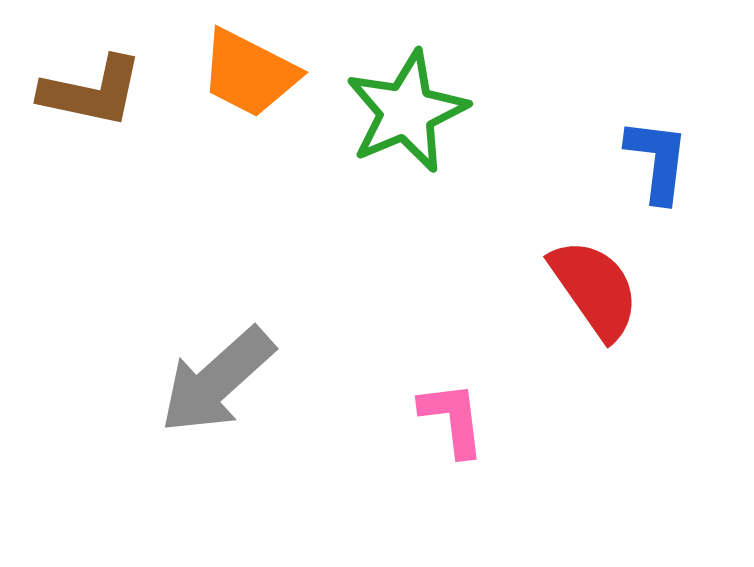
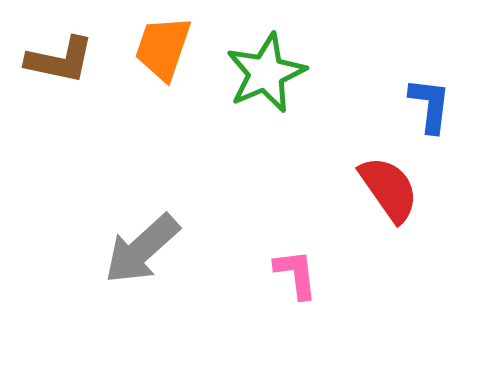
orange trapezoid: (249, 73) -> (163, 48), turned 82

